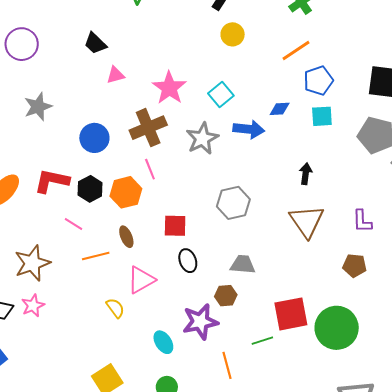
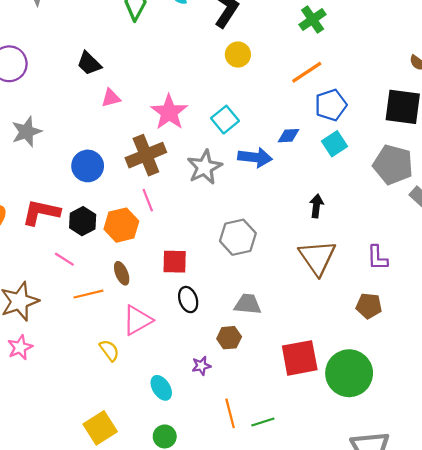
cyan square: (322, 116) -> (334, 144), turned -30
purple star: (200, 322) -> (201, 366), size x0.5
green line: (262, 341) -> (263, 422), moved

